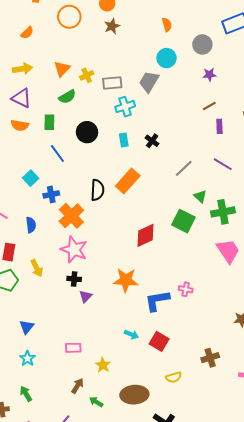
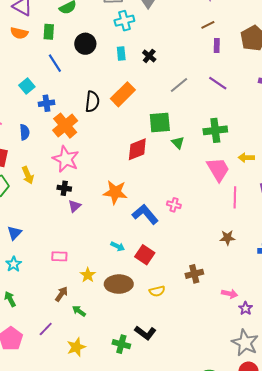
green triangle: (200, 196) -> (178, 143), moved
green square: (183, 221) -> (160, 122), moved, turned -35
blue L-shape: (157, 301) -> (145, 214), turned 56
brown ellipse: (134, 395) -> (119, 284), moved

